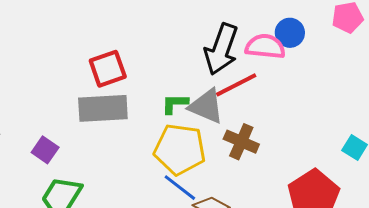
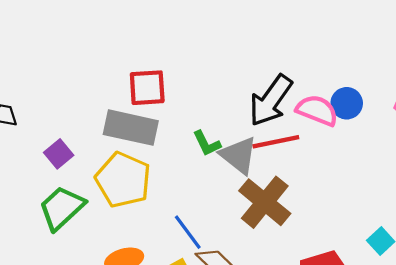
green L-shape: (175, 104) -> (207, 143), turned -132
brown cross: (241, 142) -> (265, 202), size x1.4
yellow pentagon: (180, 149) -> (123, 180), moved

